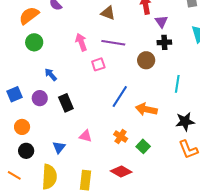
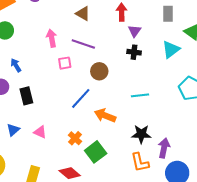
brown circle: (146, 60) -> (99, 71), moved
cyan line: (177, 84) -> (140, 95), turned 66
green square: (143, 146) -> (96, 152), size x1.5
blue triangle: (59, 147) -> (13, 130), moved

